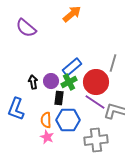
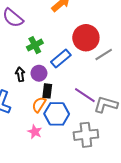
gray line: (113, 63) -> (104, 54), turned 42
green cross: (69, 82) -> (35, 45), moved
red circle: (96, 82) -> (86, 38), moved
orange semicircle: (46, 120) -> (39, 105), moved, turned 35

